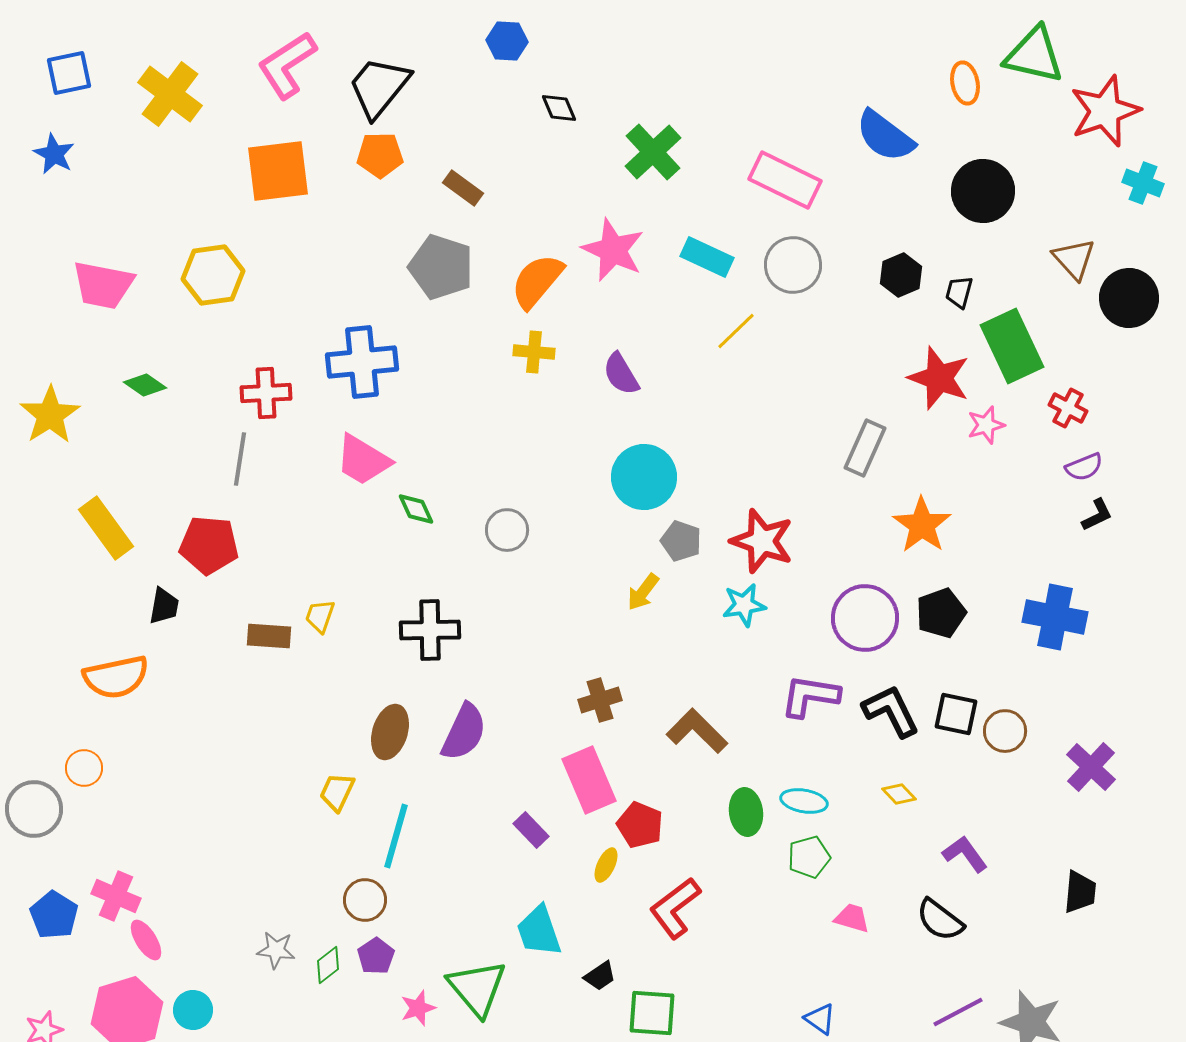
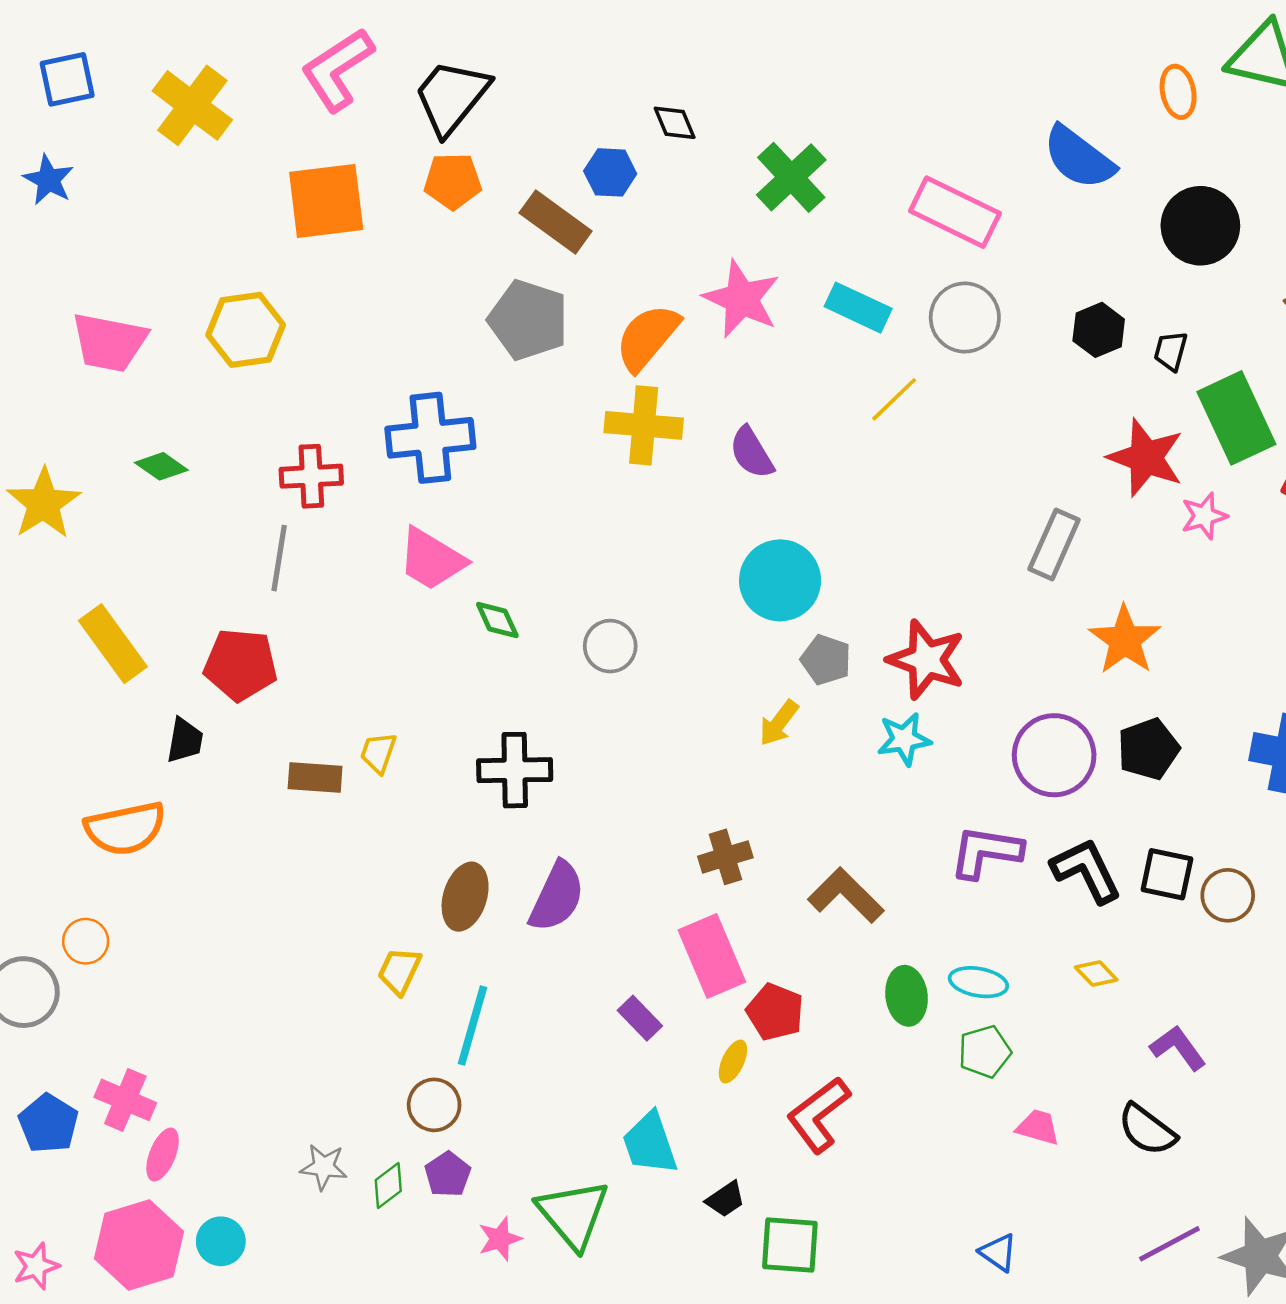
blue hexagon: (507, 41) -> (610, 172), moved
brown rectangle: (463, 188) -> (556, 222), size x1.4
yellow cross: (534, 352) -> (644, 425), size x1.5
pink ellipse: (146, 940) -> (163, 1154), turned 54

